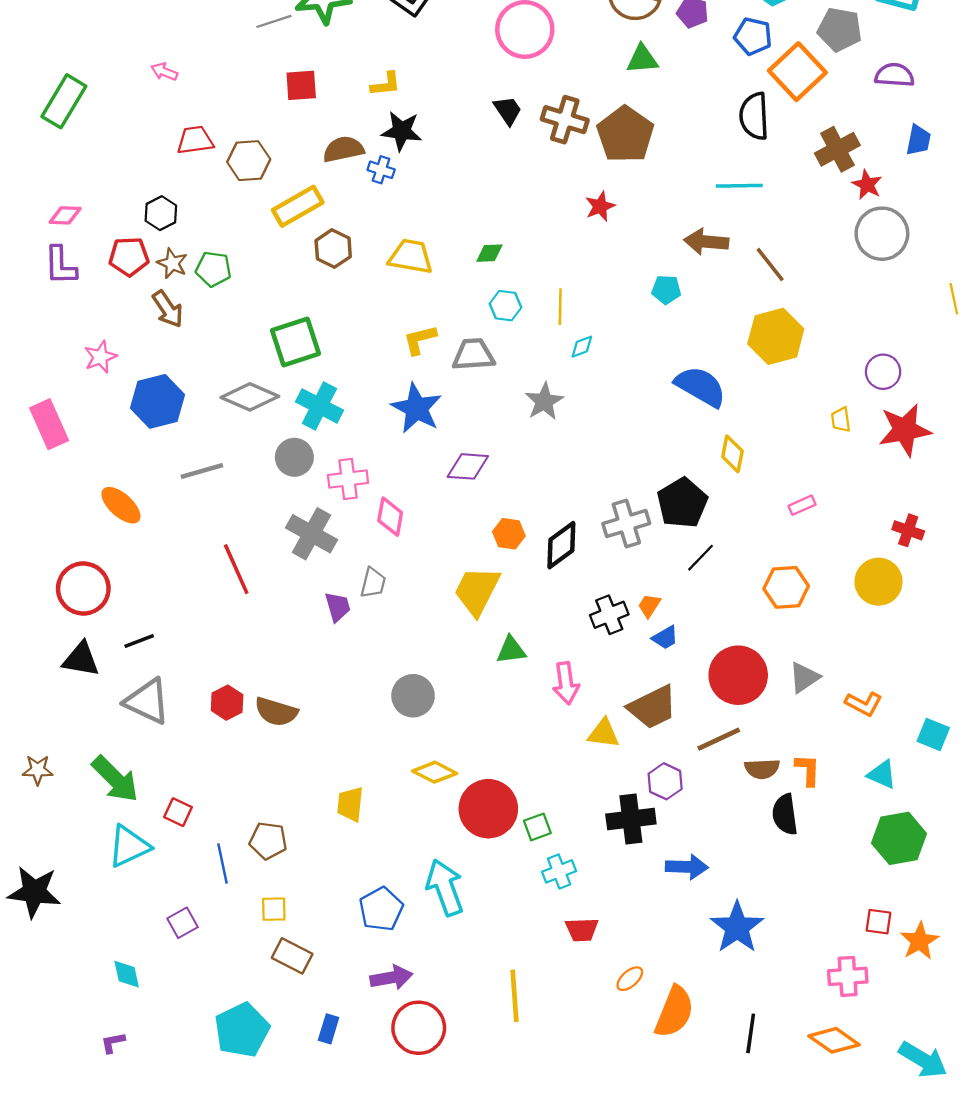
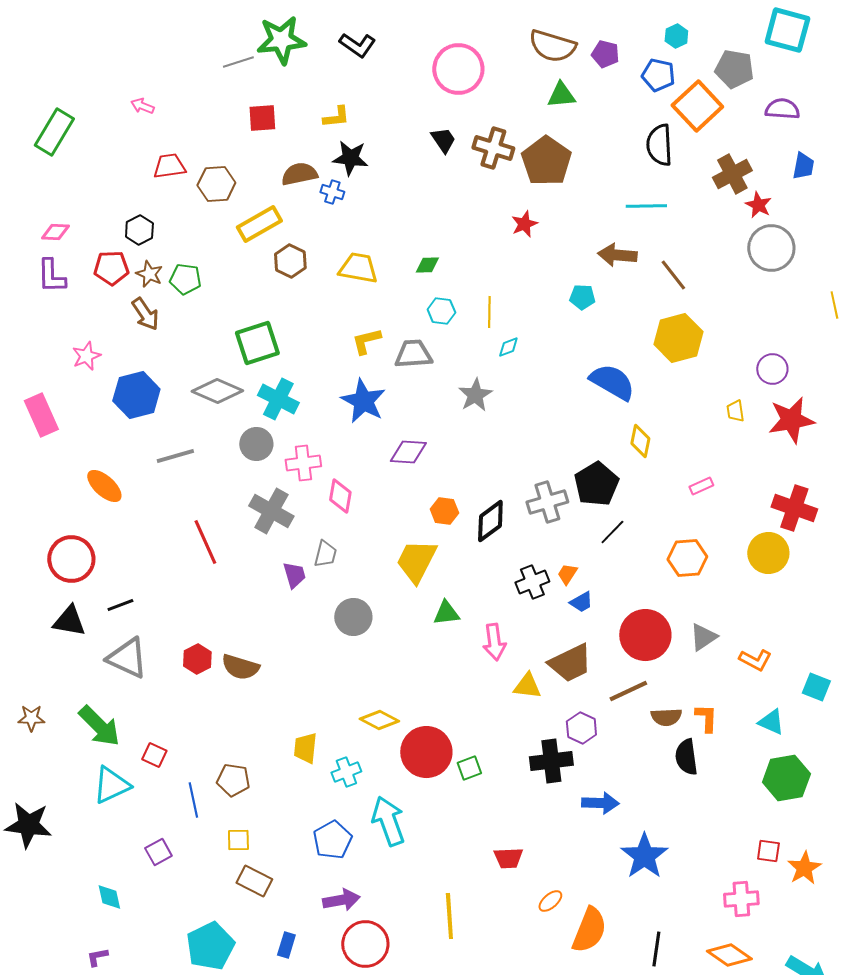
red cross: (908, 530) -> (794, 508), size x1.6
gray circle: (413, 696) -> (353, 617), moved
cyan cross: (559, 871) -> (346, 772), moved

